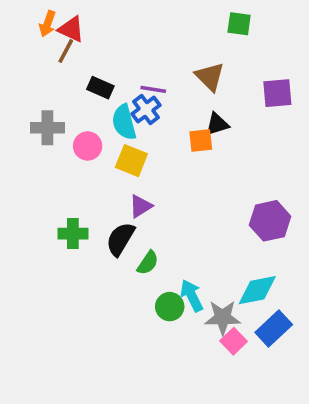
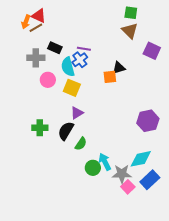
orange arrow: (47, 24) -> (26, 22), moved
brown line: (66, 51) -> (36, 28), turned 32
brown triangle: (210, 77) -> (130, 31), moved
purple square: (277, 93) -> (152, 51), turned 30
gray cross: (47, 128) -> (36, 58), moved

